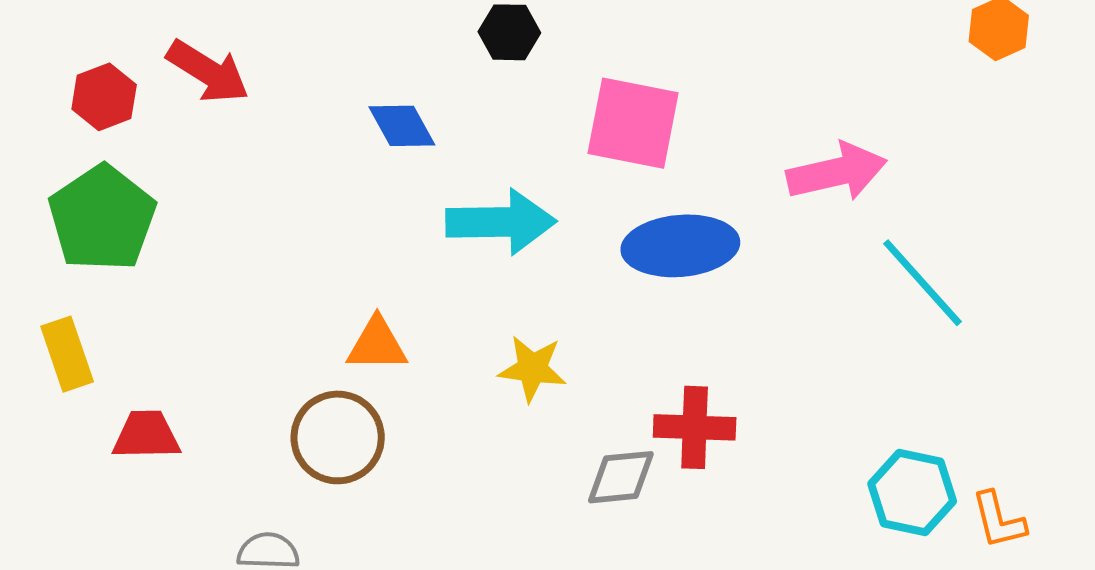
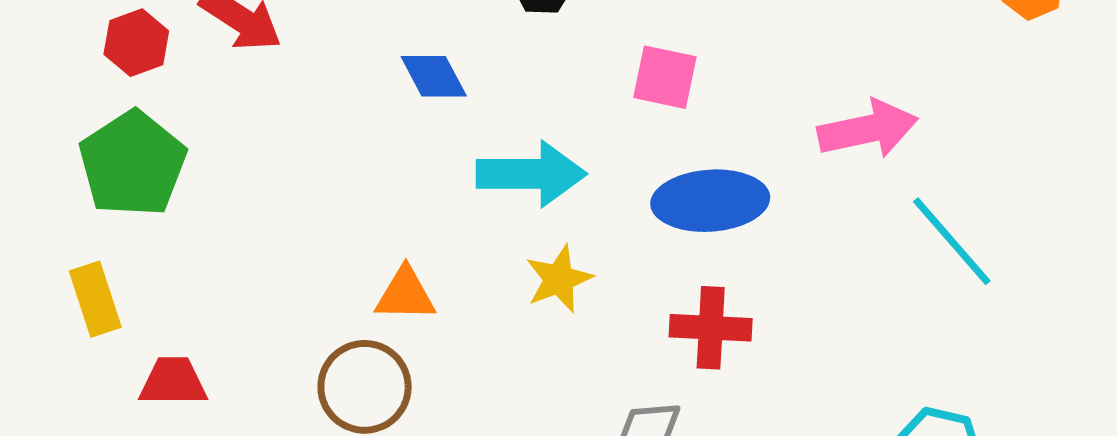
pink square: (633, 123) -> (665, 77), size x0.7
yellow star: (532, 369) -> (559, 279), moved, turned -30
red cross: (695, 427) -> (711, 328), moved

